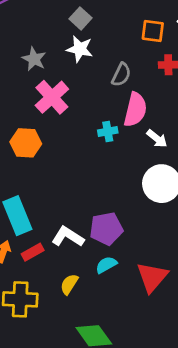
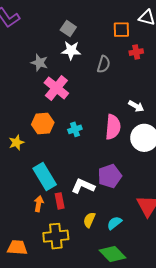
pink semicircle: (135, 110) -> (113, 127), moved
cyan cross: (108, 131) -> (75, 129), moved
red rectangle: (33, 252) -> (60, 201), turned -63
cyan semicircle: (106, 265) -> (114, 223), moved

